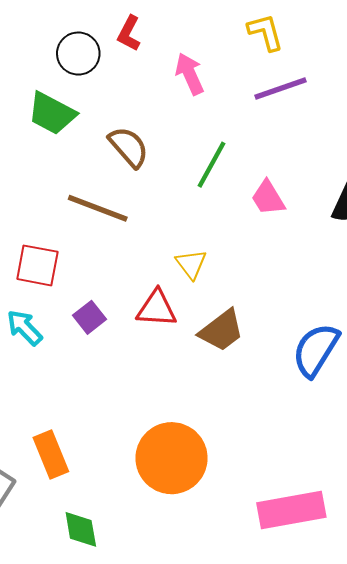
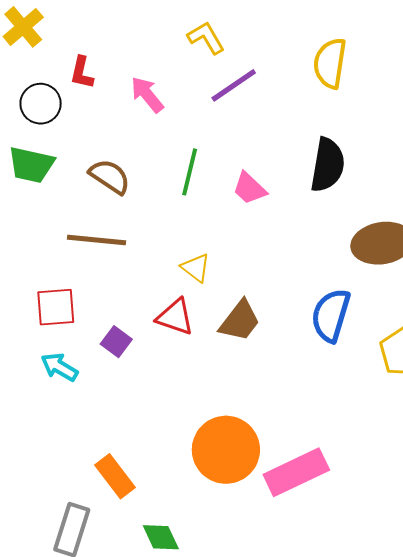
red triangle: (157, 309) -> (175, 317), turned 30
pink rectangle: (291, 510) -> (296, 472), moved

